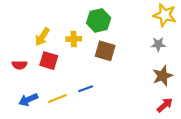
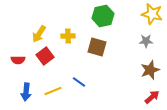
green hexagon: (99, 20) -> (103, 16), moved
red square: (49, 61) -> (45, 56), turned 36
blue line: (86, 89) -> (79, 82), turned 56
blue arrow: (28, 100) -> (26, 92), turned -60

